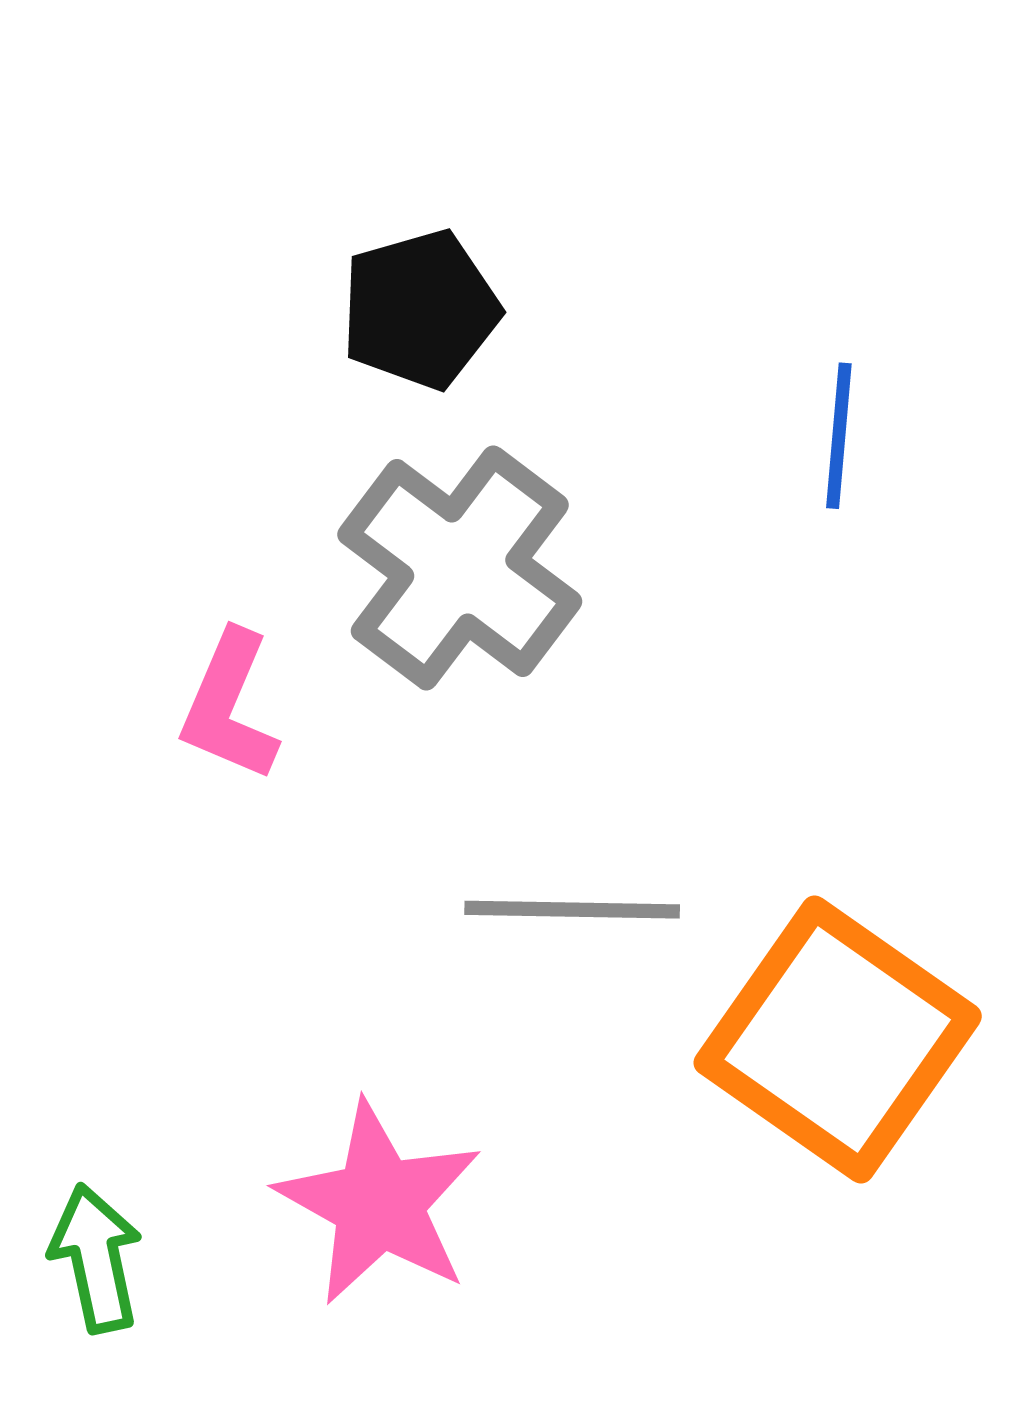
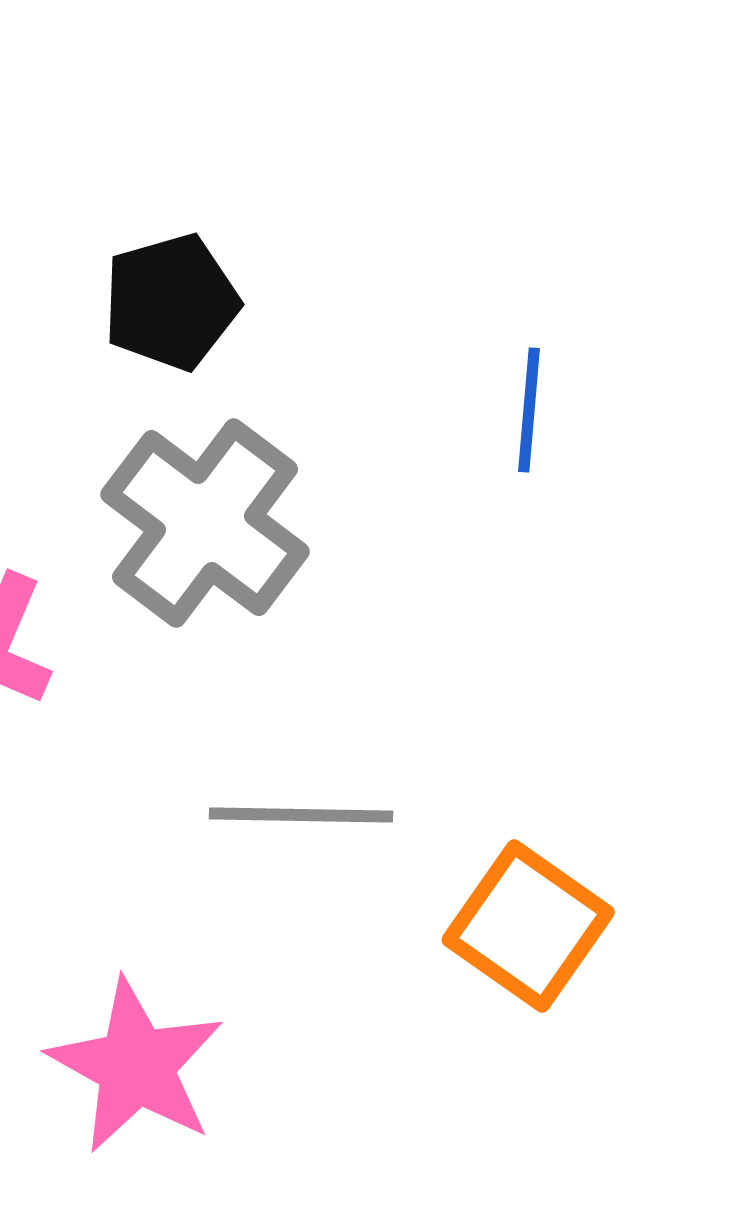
orange square: (838, 1039) -> (528, 926), size x0.7

